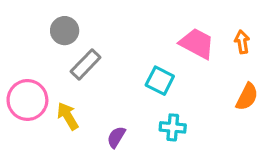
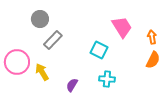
orange arrow: (242, 42) -> (152, 37), moved
pink trapezoid: (197, 43) -> (122, 27), turned 30

